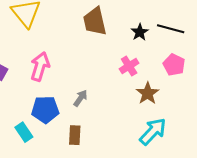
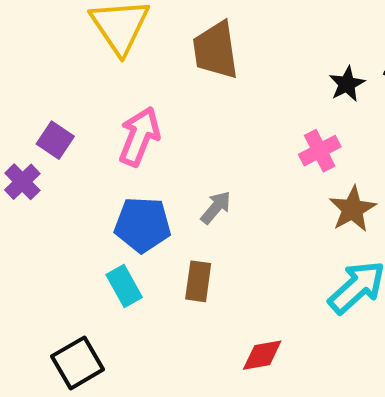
brown trapezoid: (95, 21) -> (215, 50), moved
cyan rectangle: (24, 132) -> (124, 286), moved

